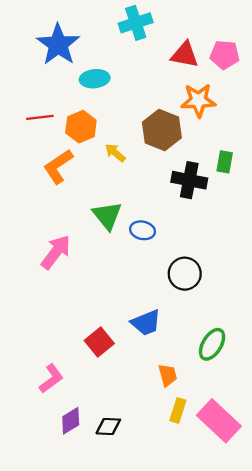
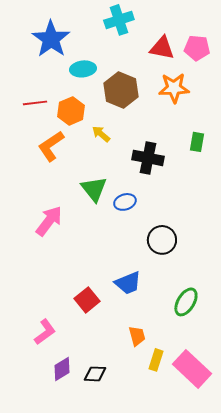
brown hexagon: (162, 130) -> (121, 90), moved
black cross: (189, 180) -> (148, 158), moved
blue ellipse: (143, 230) -> (125, 202), turned -30
orange trapezoid: (168, 375) -> (137, 336), moved

